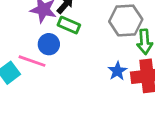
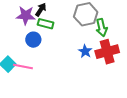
pink line: (32, 61) -> (23, 66), moved

